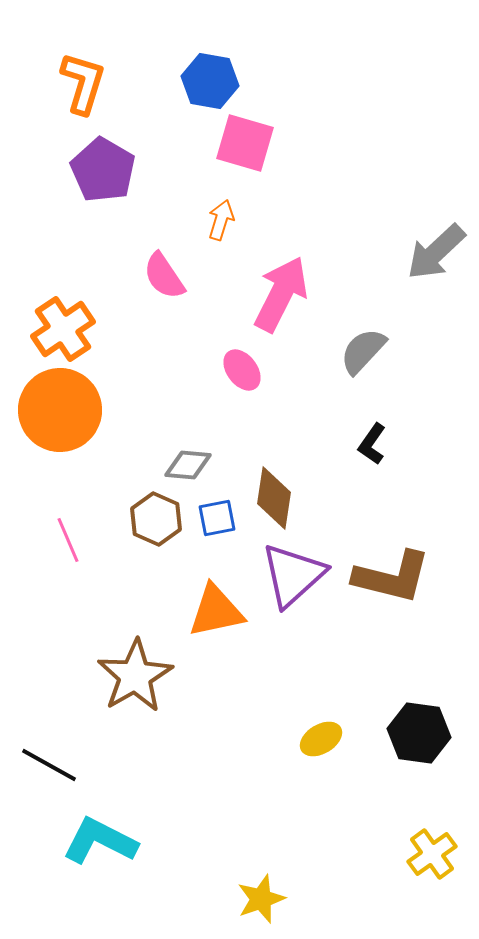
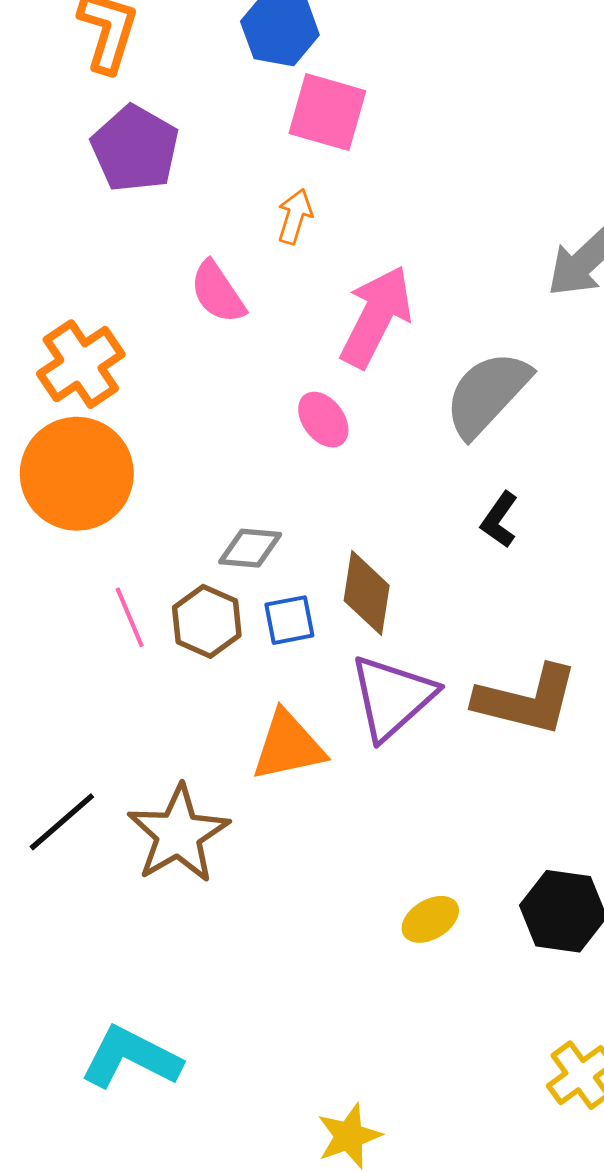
gray semicircle: (363, 351) -> (487, 394), size x1.4
pink line: (68, 540) -> (130, 617), moved
black line: (49, 765) -> (62, 822), moved, turned -70

